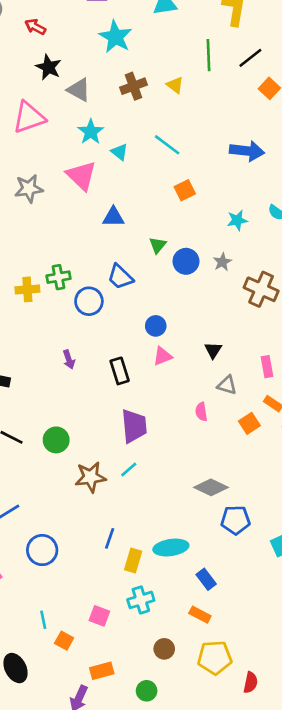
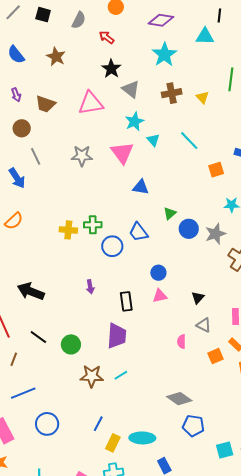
orange square: (185, 190) -> (216, 170), moved
gray star: (222, 262) -> (215, 234), size x1.5
purple trapezoid: (134, 426) -> (117, 336), moved

